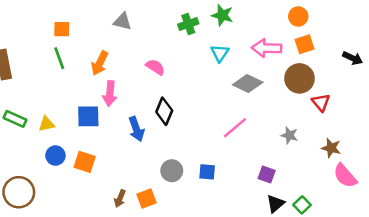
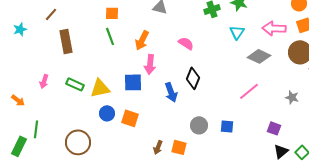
yellow triangle: (47, 124) -> (100, 88), size x1.5
orange square: (146, 199) -> (179, 147), turned 35

